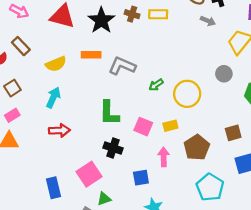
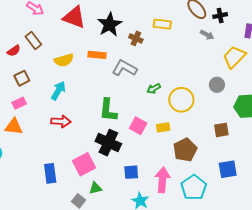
brown cross: (132, 14) -> (136, 38), moved
brown square: (233, 133) -> (221, 130), moved
black cross: (113, 148) -> (108, 143), size x1.4
pink arrow: (164, 157) -> (162, 180), moved, size x1.4

